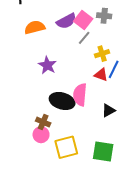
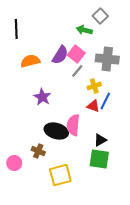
gray cross: (104, 16) -> (107, 59), moved, size x1.6
purple semicircle: (66, 21) -> (60, 55), turned -30
pink circle: (41, 135) -> (14, 163), moved
green square: (103, 151) -> (99, 159), moved

